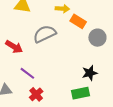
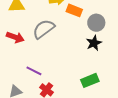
red arrow: (14, 47) -> (15, 37), moved
black star: (90, 73) -> (94, 43), moved

